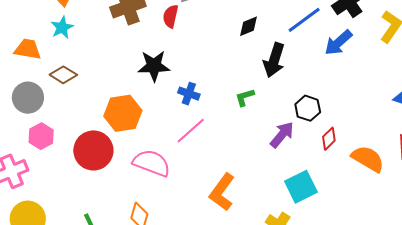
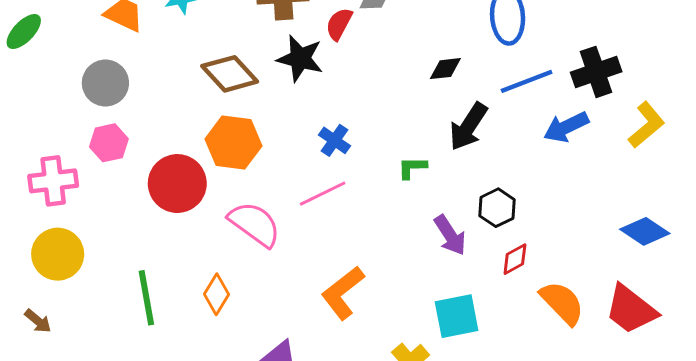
black star: (154, 66) -> (300, 58), moved
brown diamond: (63, 75) -> (230, 74), moved, size x1.4
purple arrow: (282, 135) -> (450, 235), turned 92

